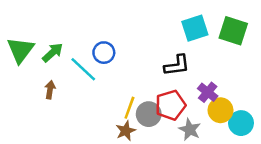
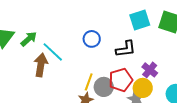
blue circle: (104, 53) -> (92, 39), moved
brown arrow: (50, 90) -> (41, 65), moved, size x1.6
yellow circle: (220, 110) -> (143, 88), moved

